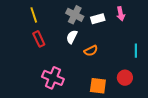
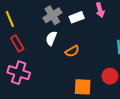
gray cross: (75, 15) -> (52, 15), turned 36
pink cross: (53, 78) -> (19, 73), moved

